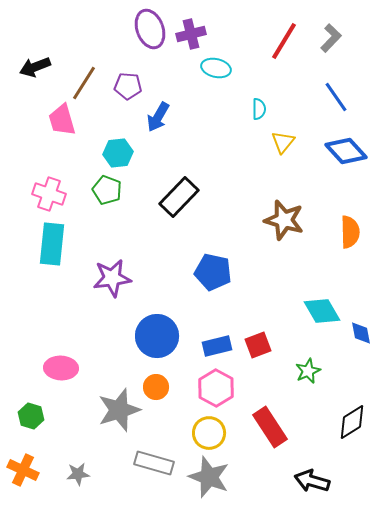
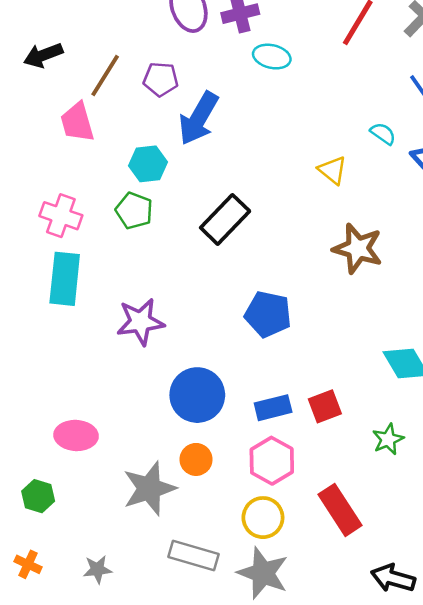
cyan semicircle: (259, 109) -> (383, 134), moved, turned -55
blue arrow: (158, 117) -> (199, 118), size x1.4
yellow triangle: (283, 142) -> (332, 170), moved, turned -30
orange cross: (23, 470) -> (28, 564), size x0.7

